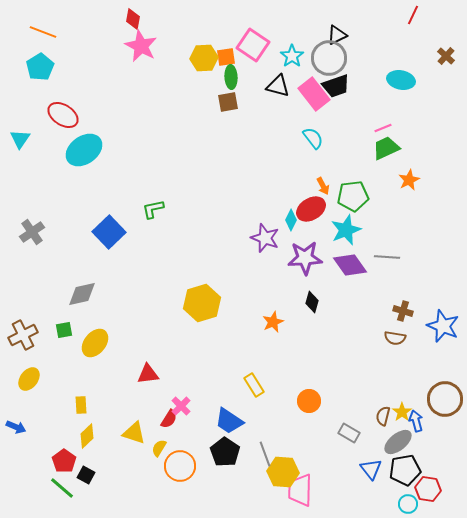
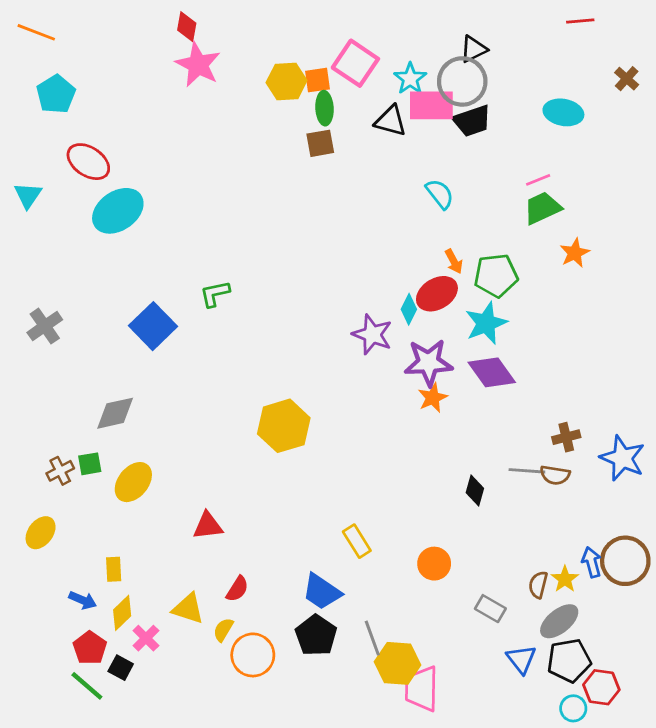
red line: (413, 15) -> (580, 21), turned 60
orange line: (43, 32) -> (36, 32), moved
pink rectangle: (314, 94) -> (431, 105), moved, turned -52
gray line: (387, 257) -> (527, 471), moved
black diamond: (312, 302) -> (475, 491), moved
brown cross: (403, 311) -> (566, 437), turned -30
orange star: (273, 322) -> (433, 398), moved
brown cross: (23, 335) -> (60, 471), moved, size x0.7
pink cross: (181, 406) -> (146, 638), moved
blue arrow: (416, 421) -> (592, 562), moved
blue arrow: (16, 427) -> (83, 600), moved

